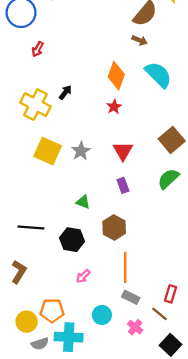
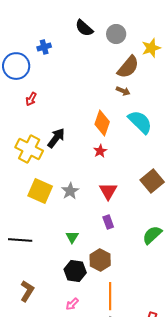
black arrow: (65, 92) -> (56, 138), size x1.5
green semicircle: (168, 179) -> (152, 235), moved
green triangle: (83, 202) -> (72, 237), turned 40
black line: (31, 227) -> (20, 240), moved
black hexagon: (72, 240) -> (75, 271), moved
brown L-shape: (19, 272) -> (27, 291), moved

